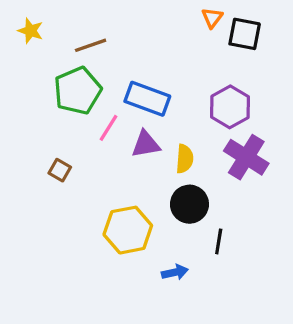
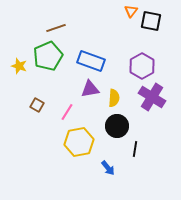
yellow star: (31, 31) -> (19, 66), moved
pink line: (108, 128) -> (67, 112), moved
blue arrow: (175, 272) -> (108, 168), turned 63

